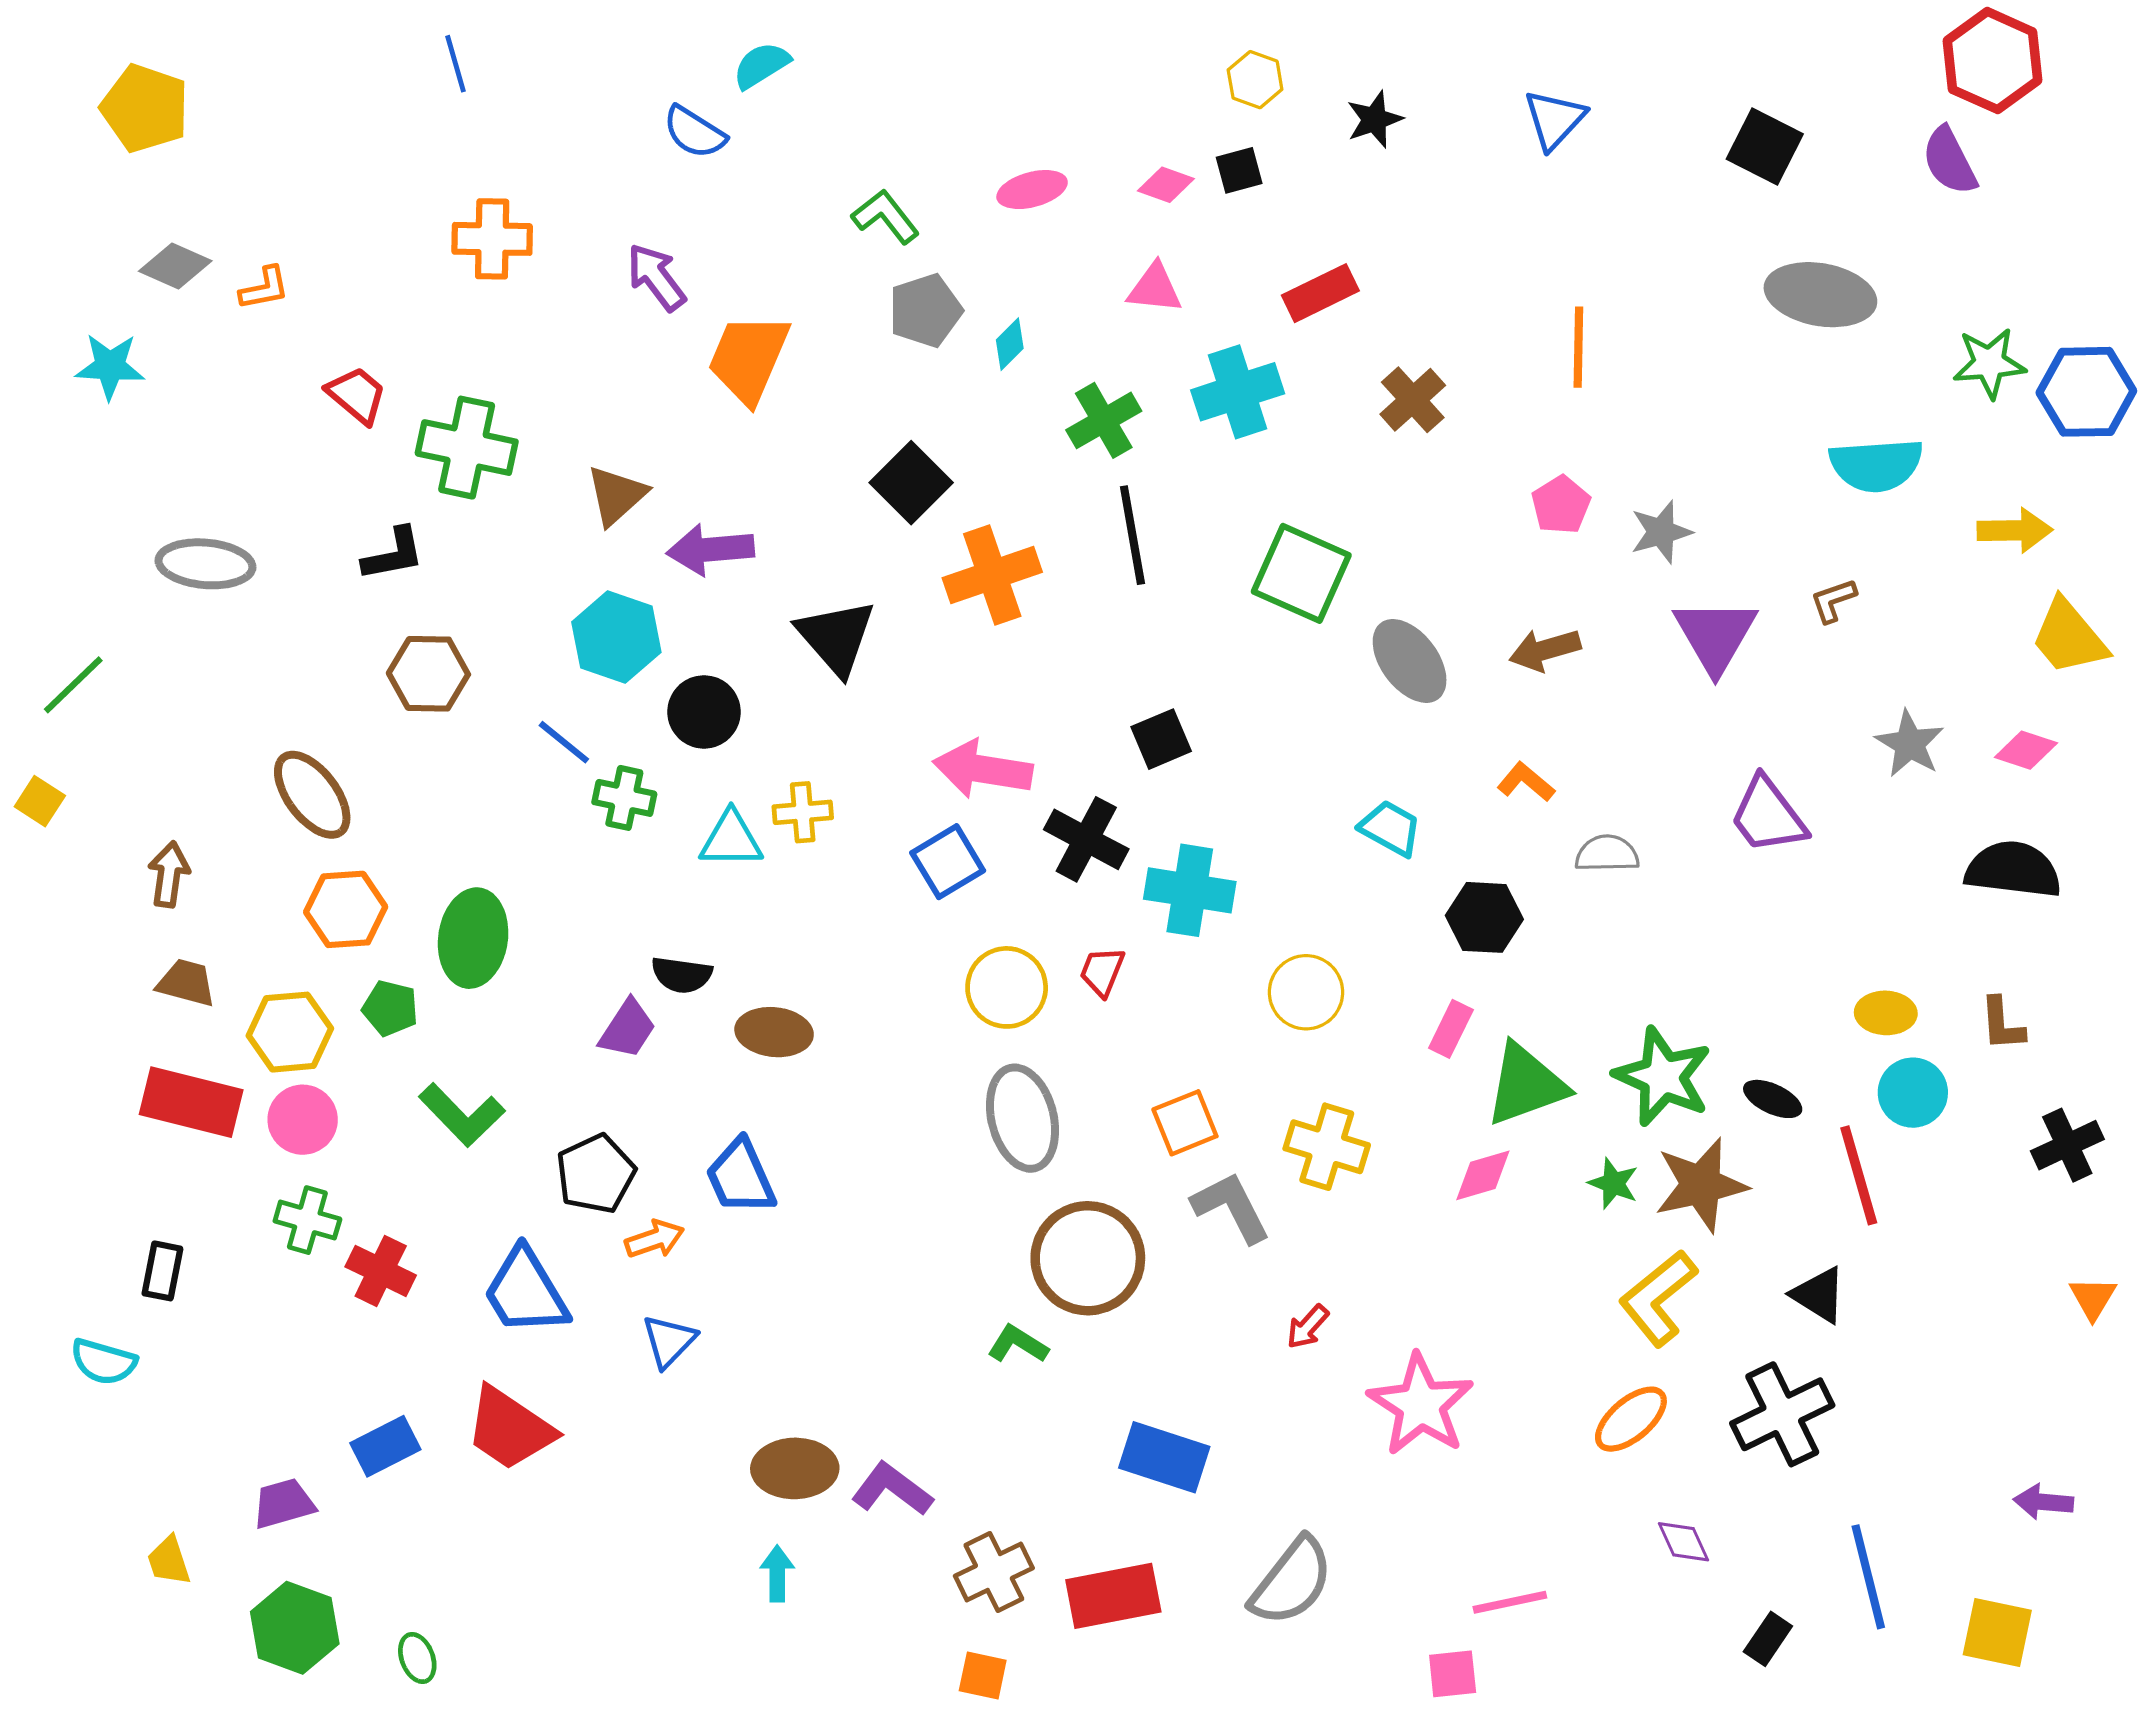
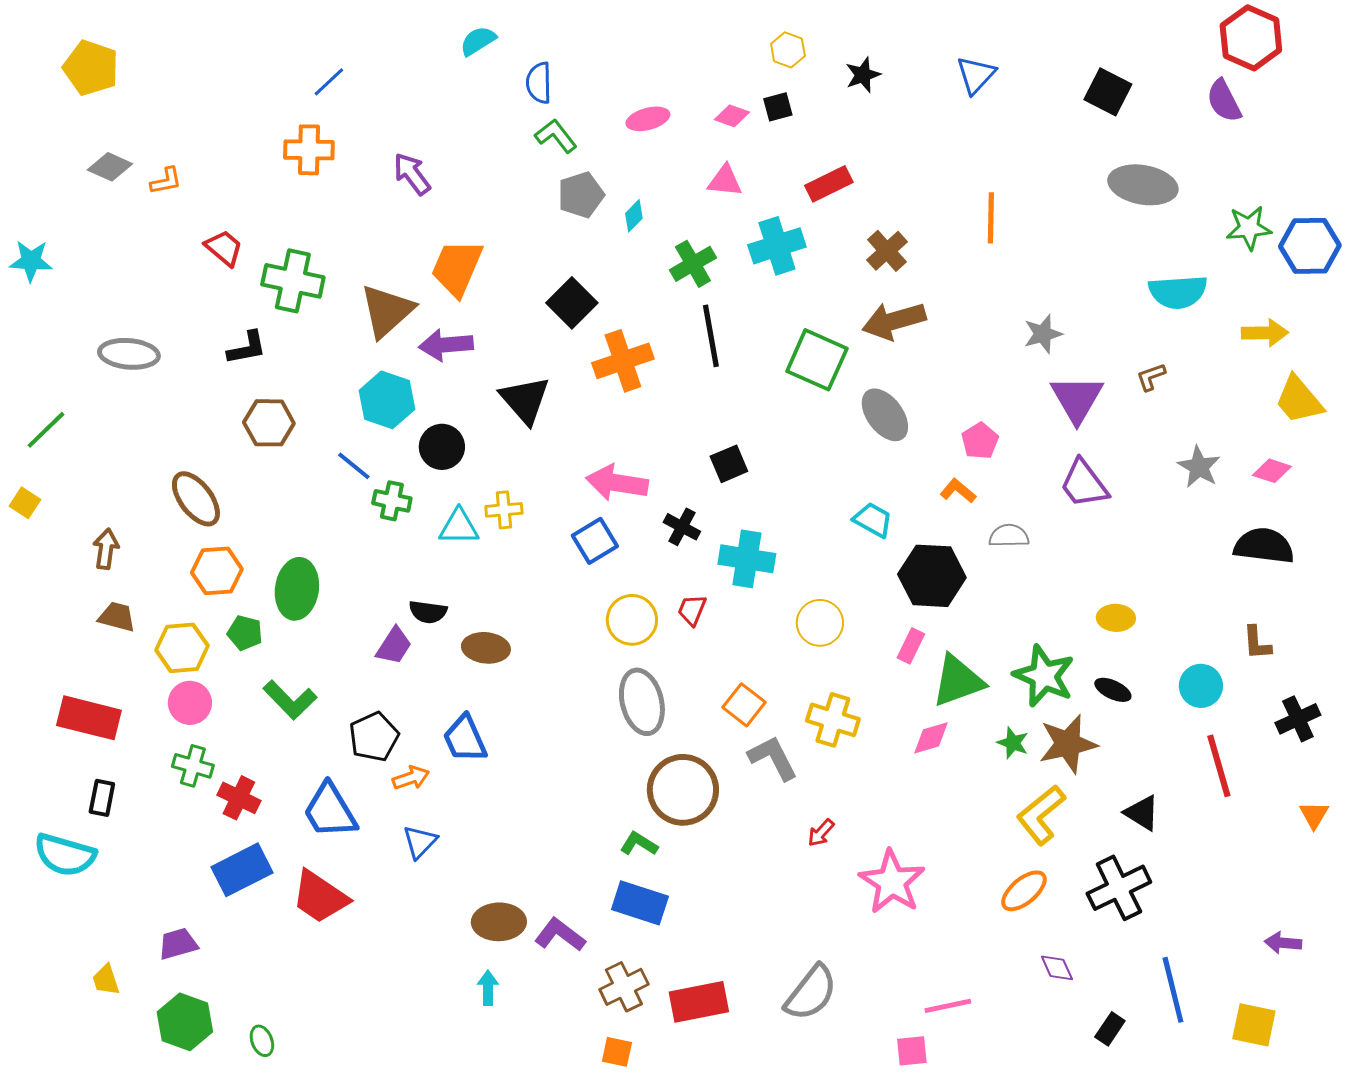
blue line: (456, 64) -> (329, 82), moved, turned 63
blue semicircle: (694, 132) -> (539, 83), moved, turned 57
orange trapezoid: (749, 358) -> (457, 268), moved
cyan star: (110, 366) -> (31, 261), moved
brown triangle: (616, 495) -> (387, 311), size x1.4
pink pentagon: (1561, 505) -> (980, 441), moved
brown arrow: (1545, 650) -> (894, 321), moved, size x1.4
purple trapezoid: (1768, 815) -> (1084, 484), moved
black cross: (1086, 839) -> (682, 527), size x0.7
black hexagon: (1484, 917) -> (932, 576), size x1.4
yellow ellipse: (1886, 1013) -> (1116, 618), moved
red rectangle: (191, 1102) -> (89, 718), moved
orange square: (1185, 1123) -> (744, 705), turned -30
red line: (1859, 1175) -> (1219, 766), moved
cyan semicircle: (104, 1362) -> (65, 855), size x1.5
blue rectangle: (385, 1446) -> (242, 870), moved, size x1.4
blue rectangle: (1164, 1457) -> (640, 903), moved

